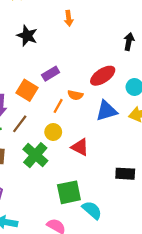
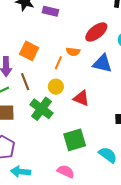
purple rectangle: (51, 74) -> (50, 11), moved, turned 49
blue triangle: (106, 111) -> (102, 63), turned 35
brown line: (20, 124) -> (25, 82), turned -54
cyan semicircle: (92, 210) -> (108, 155), moved

